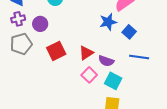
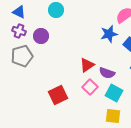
purple cross: (18, 19) -> (19, 31), turned 32
red square: (56, 51) -> (58, 95), moved

